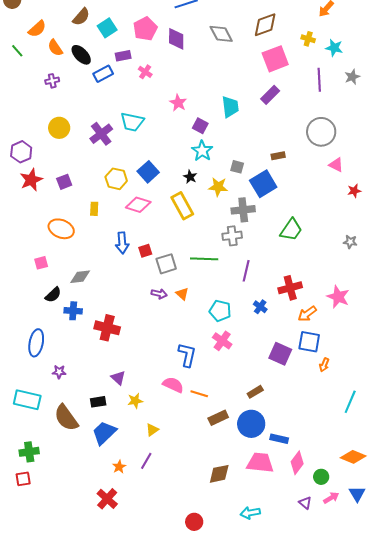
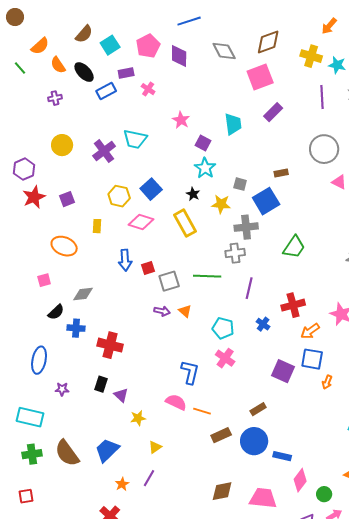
yellow cross: (308, 39) -> (311, 56), size x1.5
pink square: (275, 59) -> (260, 77), moved
black rectangle: (98, 402) -> (101, 384), moved, turned -63
brown semicircle: (66, 418) -> (67, 453), moved
green cross: (29, 452) -> (32, 454), moved
pink trapezoid: (260, 463) -> (263, 498), moved

